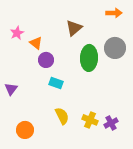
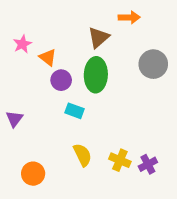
orange arrow: (114, 13) -> (129, 17), moved
green ellipse: (89, 58) -> (96, 75), moved

